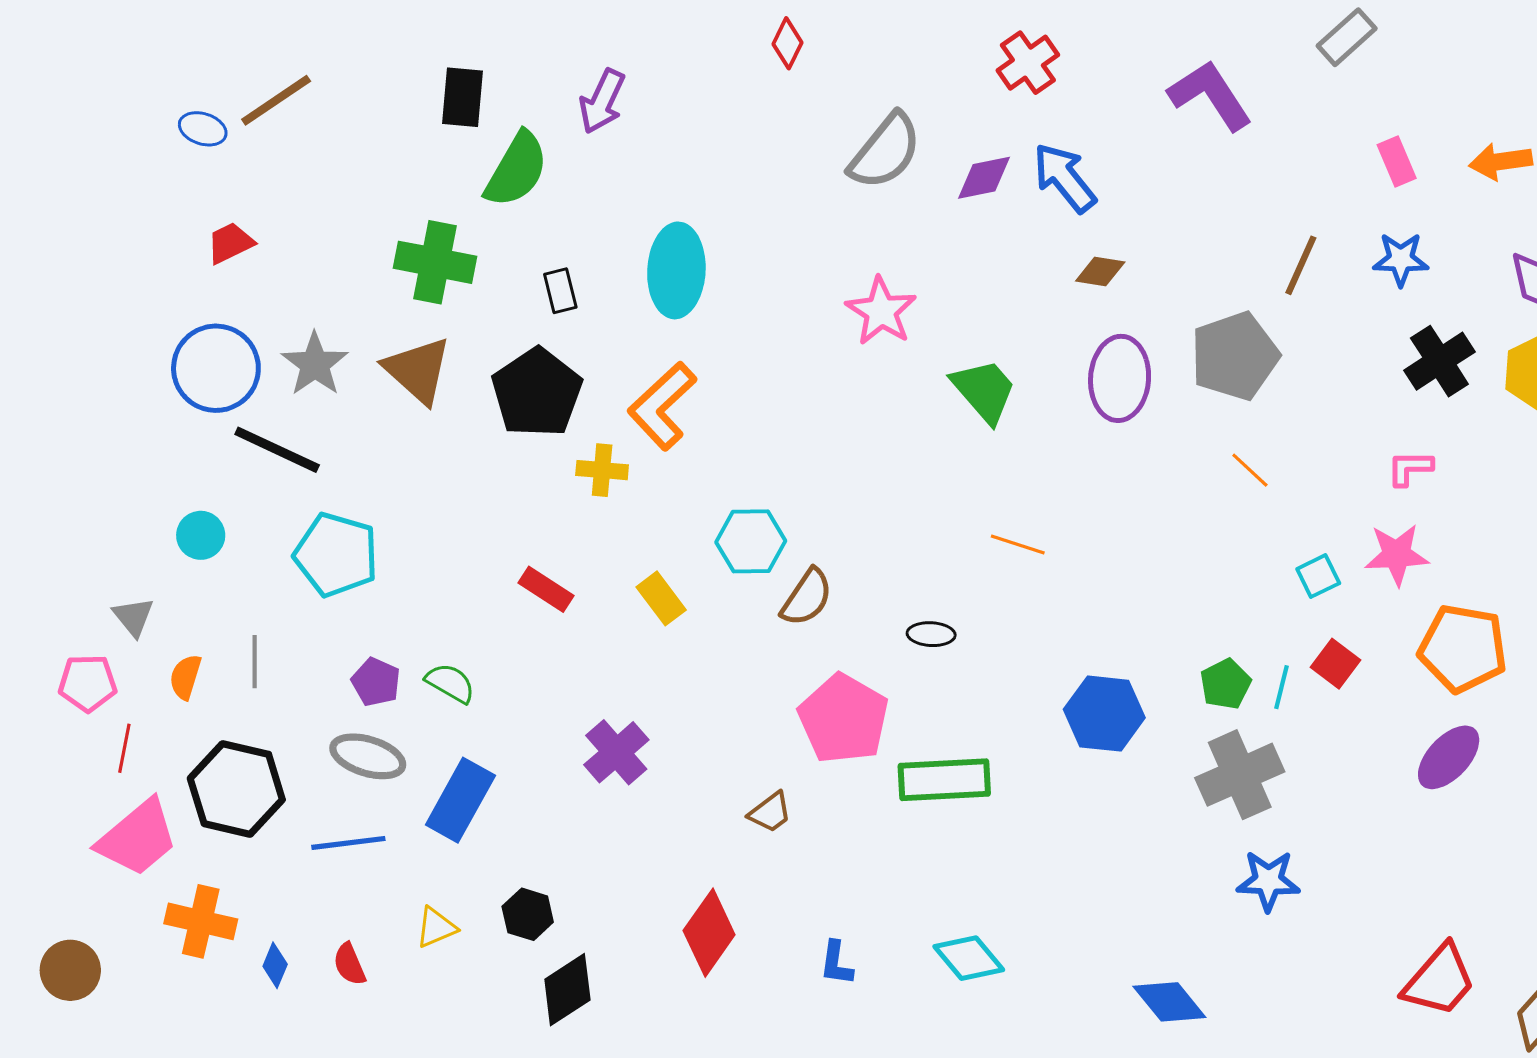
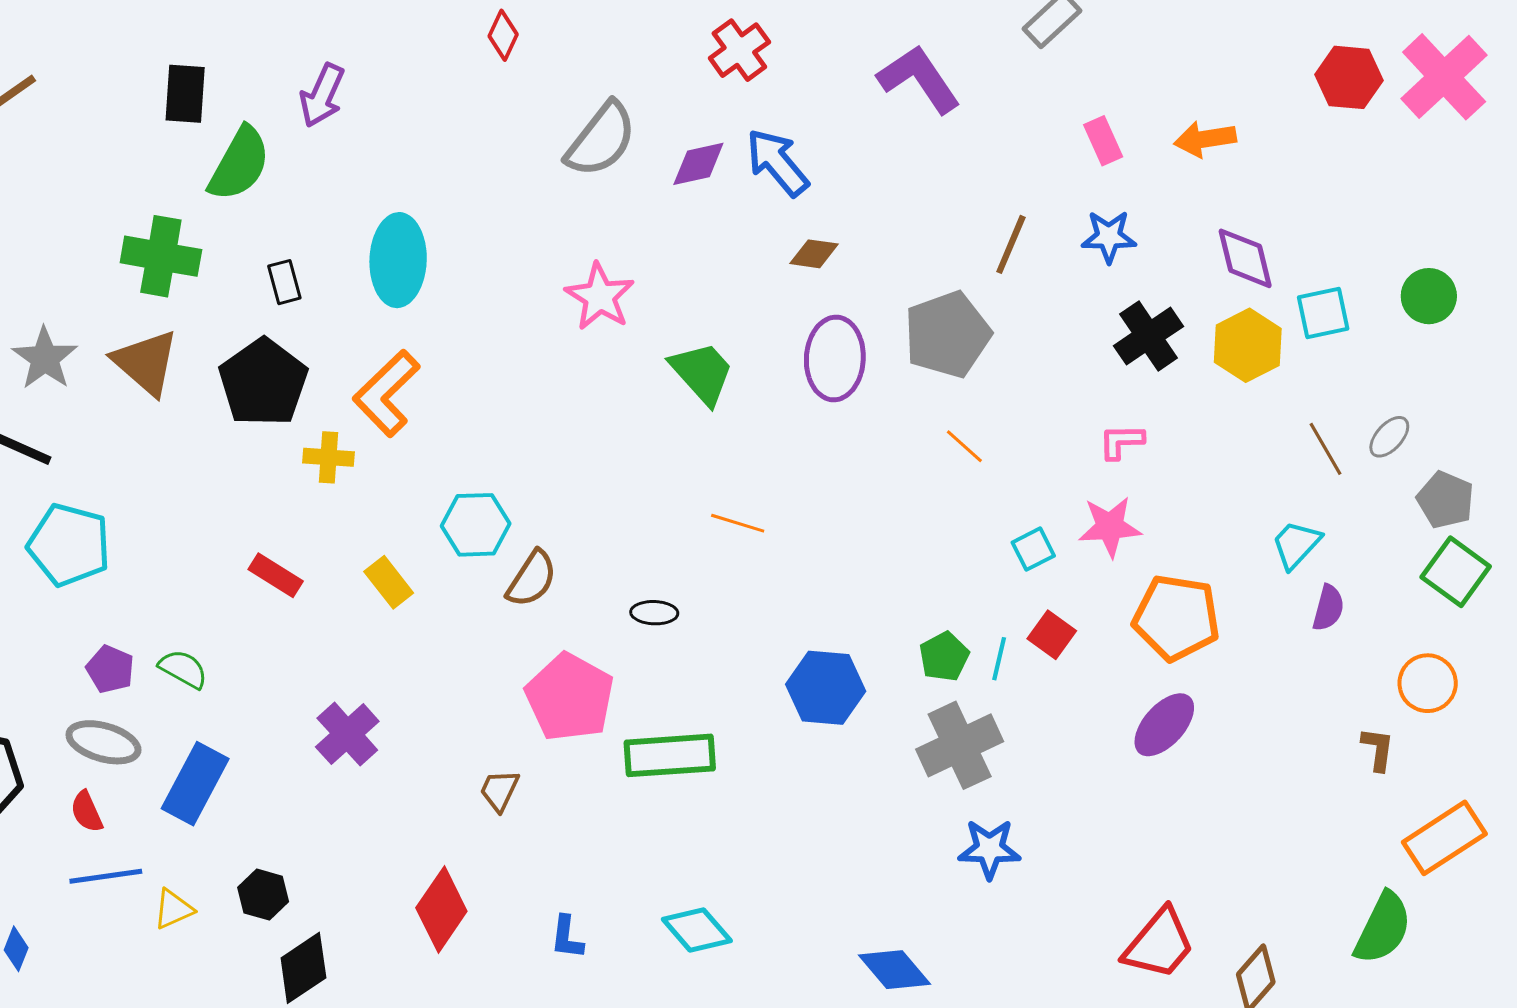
brown trapezoid: (770, 812) -> (499, 790), turned 153
blue line: (348, 843) -> (106, 876), moved
red semicircle: (349, 964) -> (87, 812), moved

